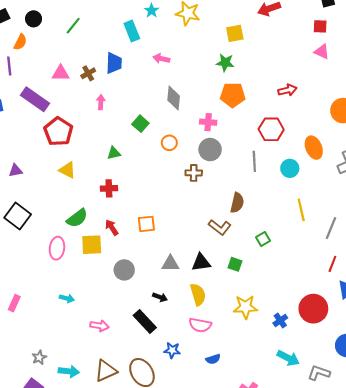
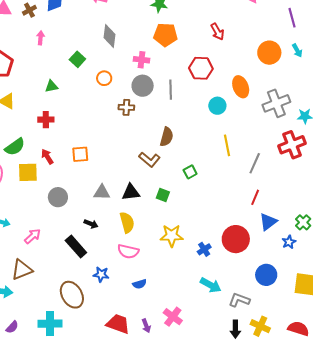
red arrow: (287, 90) -> (217, 32), turned 72
gray line: (254, 161) -> (171, 90), moved
pink arrow: (99, 326) -> (32, 236), moved, turned -54
brown triangle: (106, 371) -> (22, 270), moved

